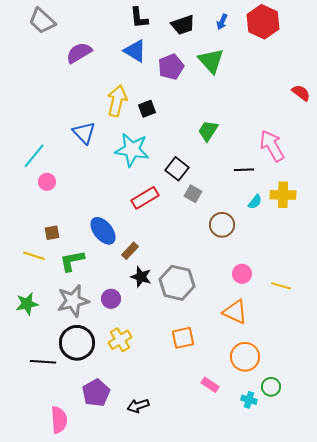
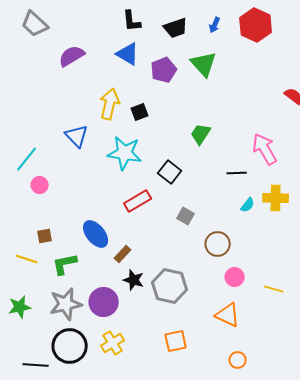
gray square: (193, 194) -> (186, 216), moved
brown circle: (222, 225) -> (218, 244), moved
purple circle: (111, 299) -> (104, 302), size x1.5
orange circle: (245, 357) -> (238, 360), size x0.6

